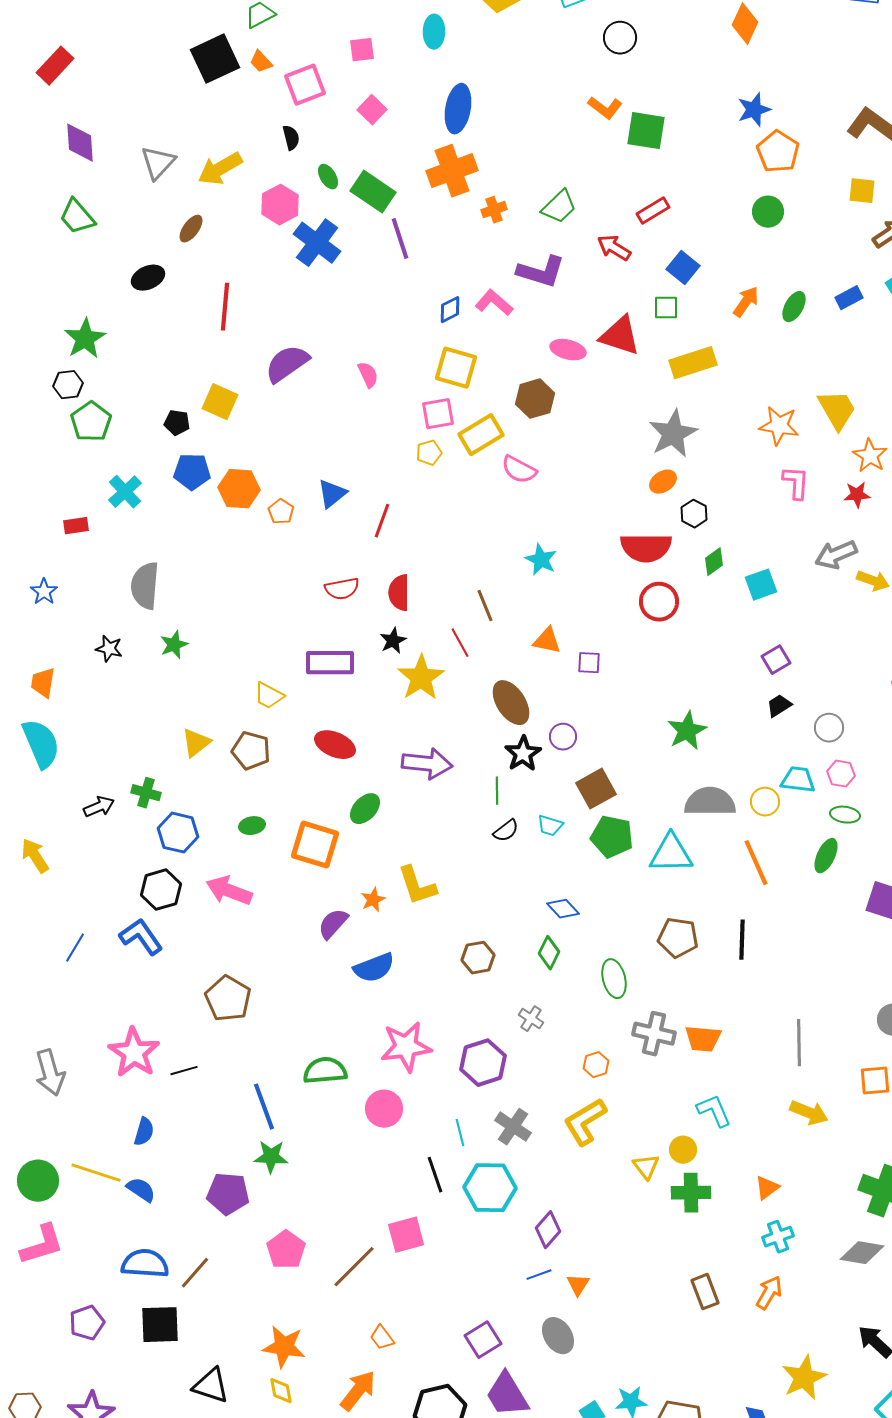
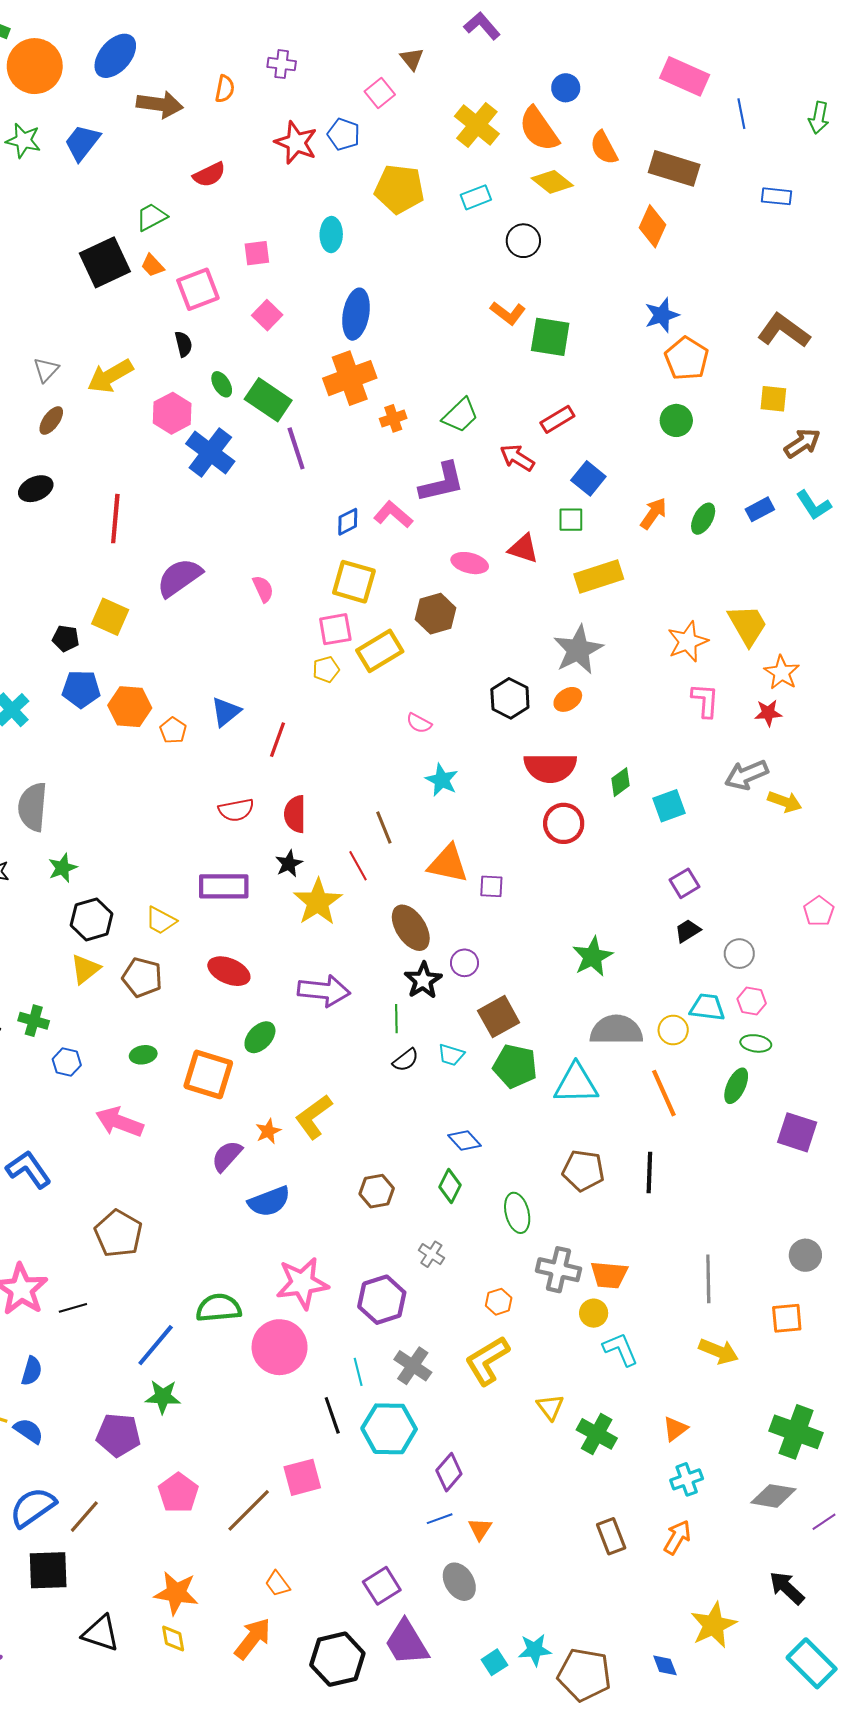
gray triangle: (158, 163) -> (46, 370), size x0.7
brown ellipse: (191, 229) -> (51, 420), moved
purple L-shape: (541, 272) -> (442, 482), turned -30
red triangle: (620, 336) -> (523, 549), size x0.7
orange star: (779, 426) -> (688, 642), turned -30
pink semicircle: (519, 470) -> (419, 723), moved, size x0.7
black hexagon: (694, 514) -> (510, 698), moved, size x1.4
orange triangle: (547, 641) -> (448, 864), size x1.4
blue hexagon: (178, 833) -> (67, 1062), size x0.7
yellow L-shape: (417, 886) -> (314, 1117), turned 72
black hexagon: (161, 890) -> (92, 919), moved
blue line: (264, 1107) -> (156, 1345), turned 60
pink circle: (384, 1109) -> (280, 1347), size x1.4
yellow circle: (683, 1150) -> (594, 1313), moved
green cross: (691, 1193) -> (597, 1434), turned 30
blue semicircle: (145, 1264) -> (33, 1507), turned -39

